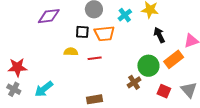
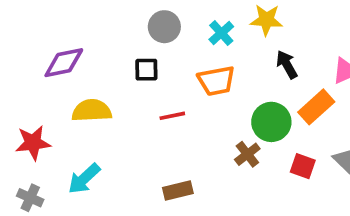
purple diamond: (49, 16) -> (64, 63), moved
orange trapezoid: (104, 34) -> (216, 81), moved
yellow semicircle: (71, 52) -> (92, 111), moved, size x1.5
gray cross: (14, 89) -> (30, 198), moved

